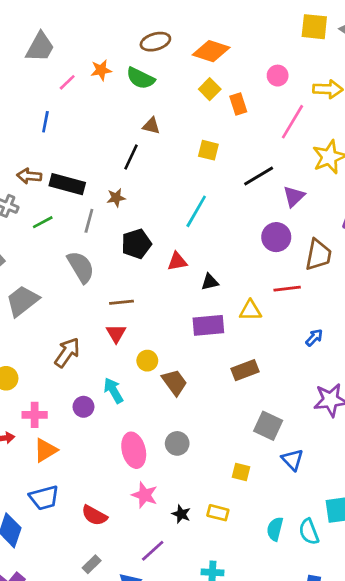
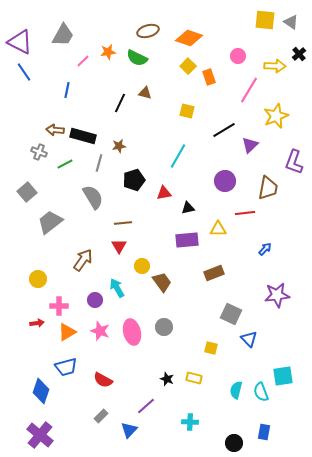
black line: (131, 157) -> (120, 103), moved
purple circle: (276, 237) -> (225, 181), moved
pink star: (145, 495) -> (100, 331), moved

